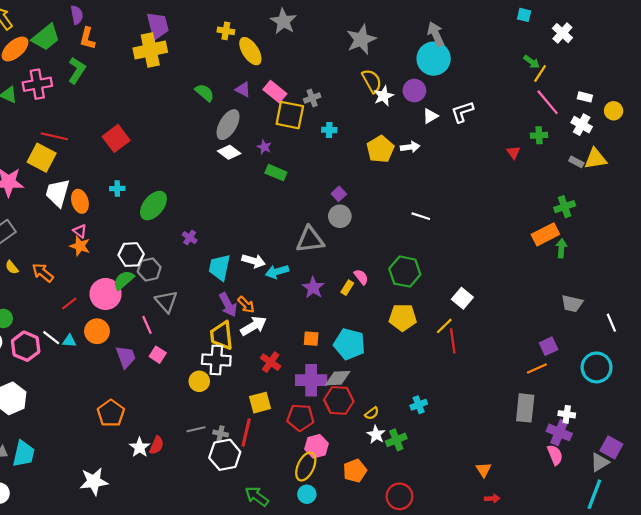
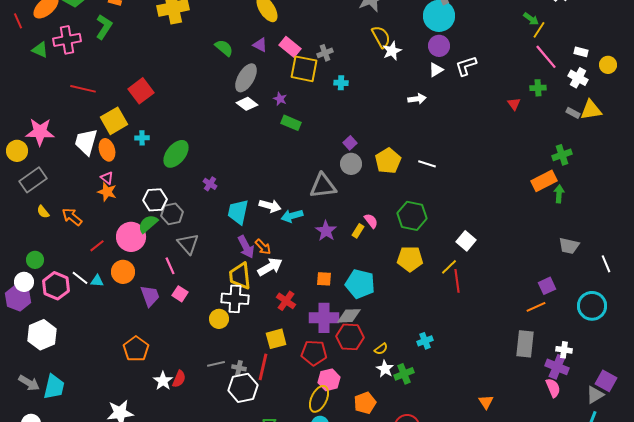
purple circle: (414, 91) -> (439, 46), moved
yellow pentagon: (380, 149) -> (388, 161), moved
yellow square: (42, 158) -> (114, 121), moved, turned 32

